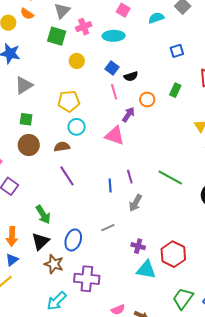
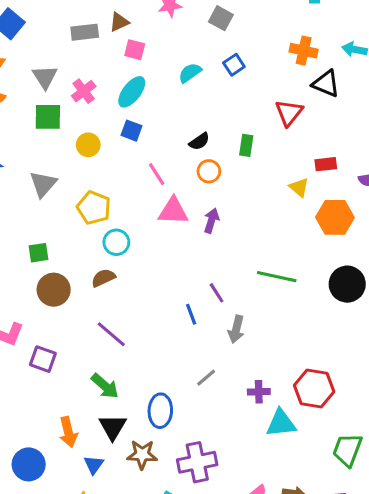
cyan semicircle: (156, 18) -> (190, 73), moved
cyan ellipse: (114, 36) -> (132, 92), turned -35
blue square: (177, 51) -> (234, 65), moved
blue square: (112, 68) -> (131, 131), moved
black semicircle: (131, 76) -> (199, 141), moved
gray triangle: (24, 85) -> (43, 184), moved
yellow pentagon: (69, 101) -> (94, 208), turned -30
purple arrow: (128, 115) -> (211, 221), moved
pink triangle: (115, 135) -> (173, 211), moved
purple line: (67, 176) -> (111, 334), moved
blue triangle: (12, 260) -> (94, 465), moved

